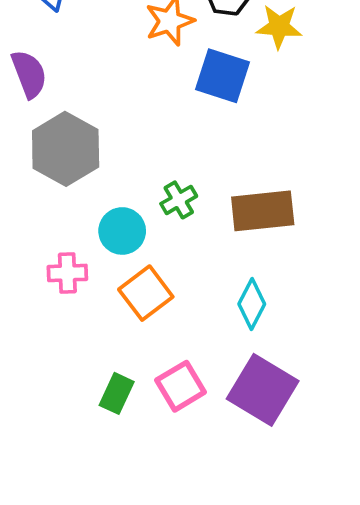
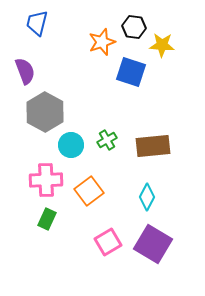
cyan circle: (122, 231) -> (71, 145), moved
pink cross: (67, 273) -> (46, 180), size x1.5
green rectangle: (117, 393) -> (47, 219), moved

